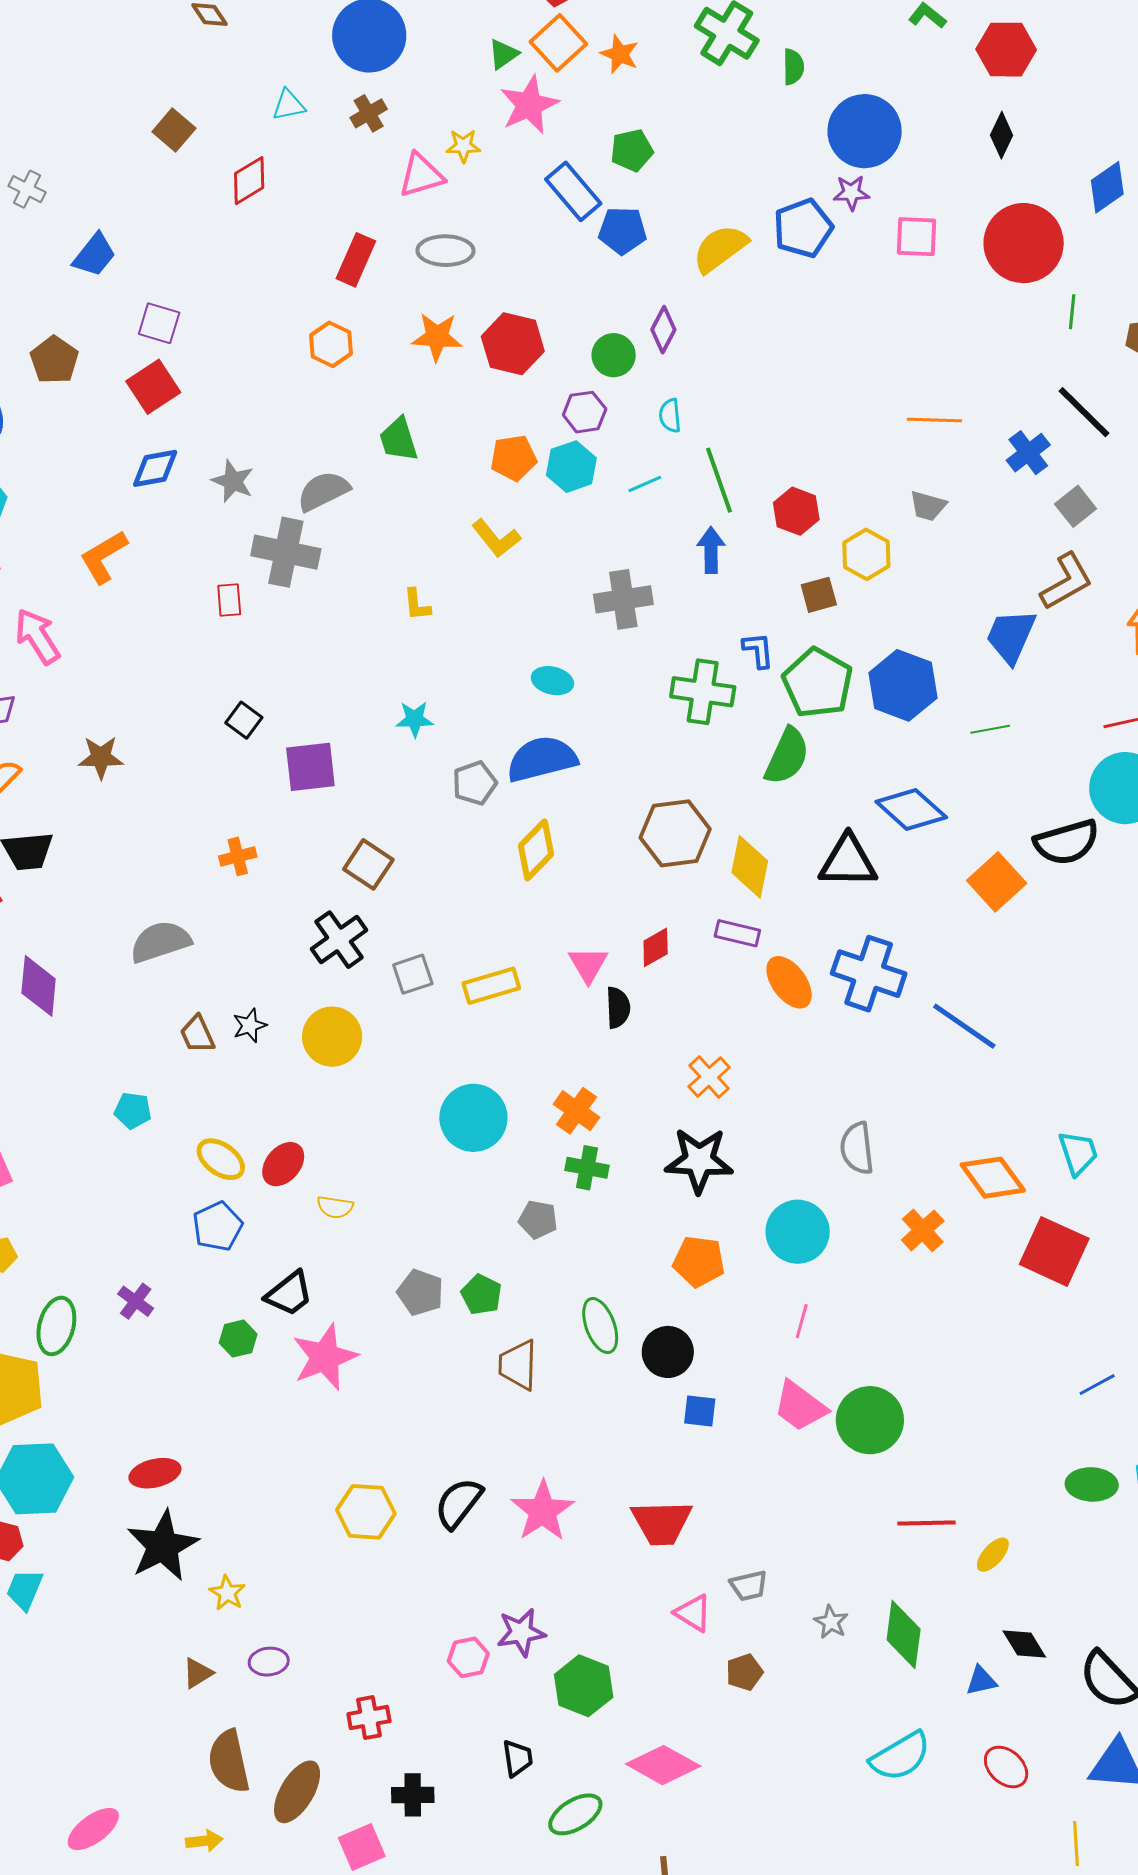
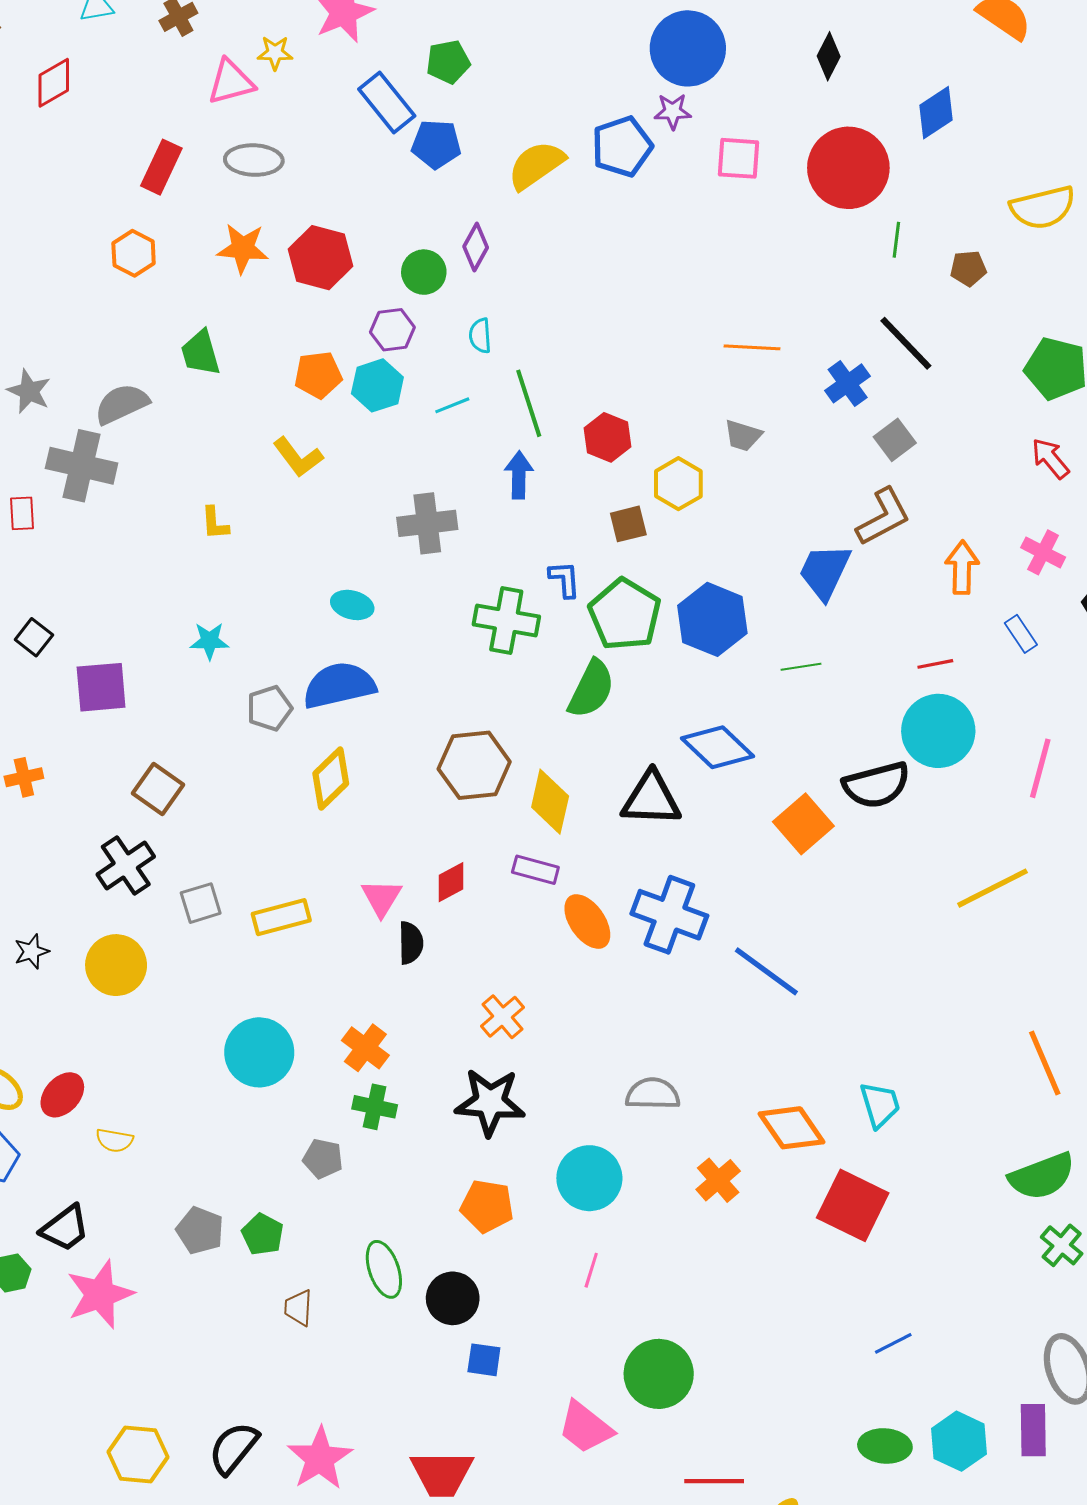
gray semicircle: (857, 1148) -> (653, 1094), turned 96
brown trapezoid: (518, 1365) -> (298, 1308), size x0.7
pink trapezoid: (800, 1406) -> (585, 1427), moved

